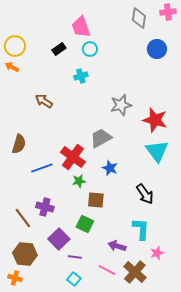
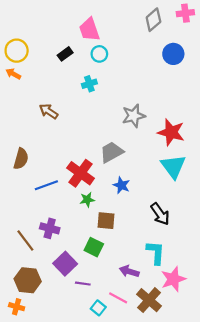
gray diamond: (139, 18) -> (153, 20), turned 40
pink star: (157, 253) -> (173, 279), size x1.6
cyan square: (74, 279) -> (98, 308), moved

